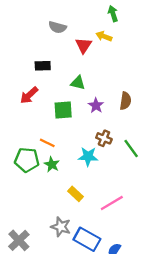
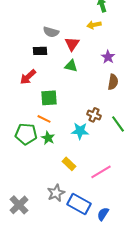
gray semicircle: (57, 27) -> (51, 32), moved
yellow arrow: (104, 36) -> (94, 25), turned -32
red triangle: (84, 45) -> (72, 44), moved
purple star: (96, 105) -> (108, 57), moved
green square: (63, 110) -> (49, 98), moved
gray star: (61, 227) -> (56, 193), turned 30

